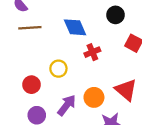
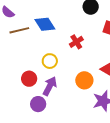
blue diamond: (75, 27) -> (45, 24), moved
purple arrow: (67, 105) -> (50, 86), moved

